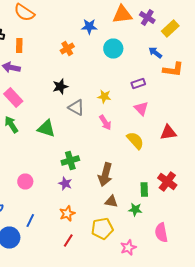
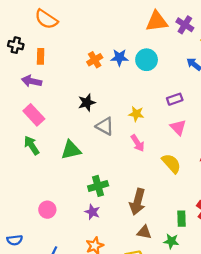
blue star: (89, 26) -> (119, 57), moved
green triangle: (46, 128) -> (71, 150), turned -30

